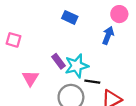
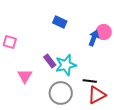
pink circle: (119, 14) -> (104, 32), moved
black line: (92, 82) -> (90, 81), moved

